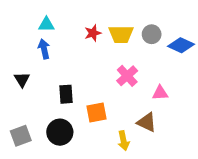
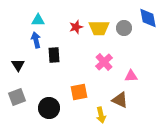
blue diamond: (181, 45) -> (148, 18), moved, turned 55
black rectangle: (66, 94) -> (54, 55), moved
gray square: (21, 136) -> (17, 97), moved

